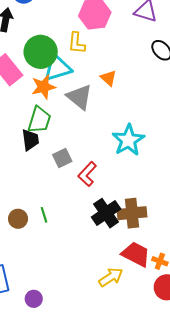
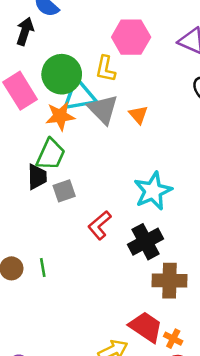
gray triangle: (79, 97) -> (103, 109), moved
gray square: (62, 158) -> (64, 191), moved
black cross: (106, 213) -> (145, 242), moved
brown cross: (132, 213) -> (170, 281), moved

